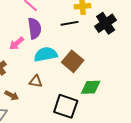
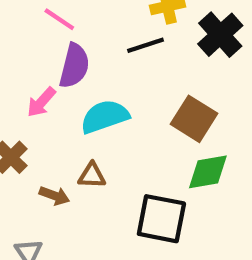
purple semicircle: (35, 28) -> (74, 66), turned 30
brown square: (73, 61) -> (194, 119), moved
brown arrow: (12, 95) -> (54, 196), moved

